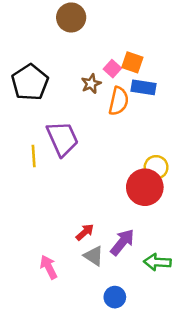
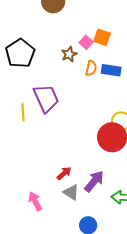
blue rectangle: (144, 87) -> (111, 70), moved
orange semicircle: (119, 101) -> (91, 68), size x0.7

